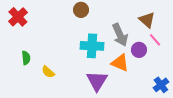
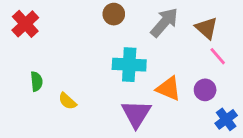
gray arrow: (120, 35) -> (164, 22), moved, turned -115
purple circle: (139, 50) -> (205, 90), moved

